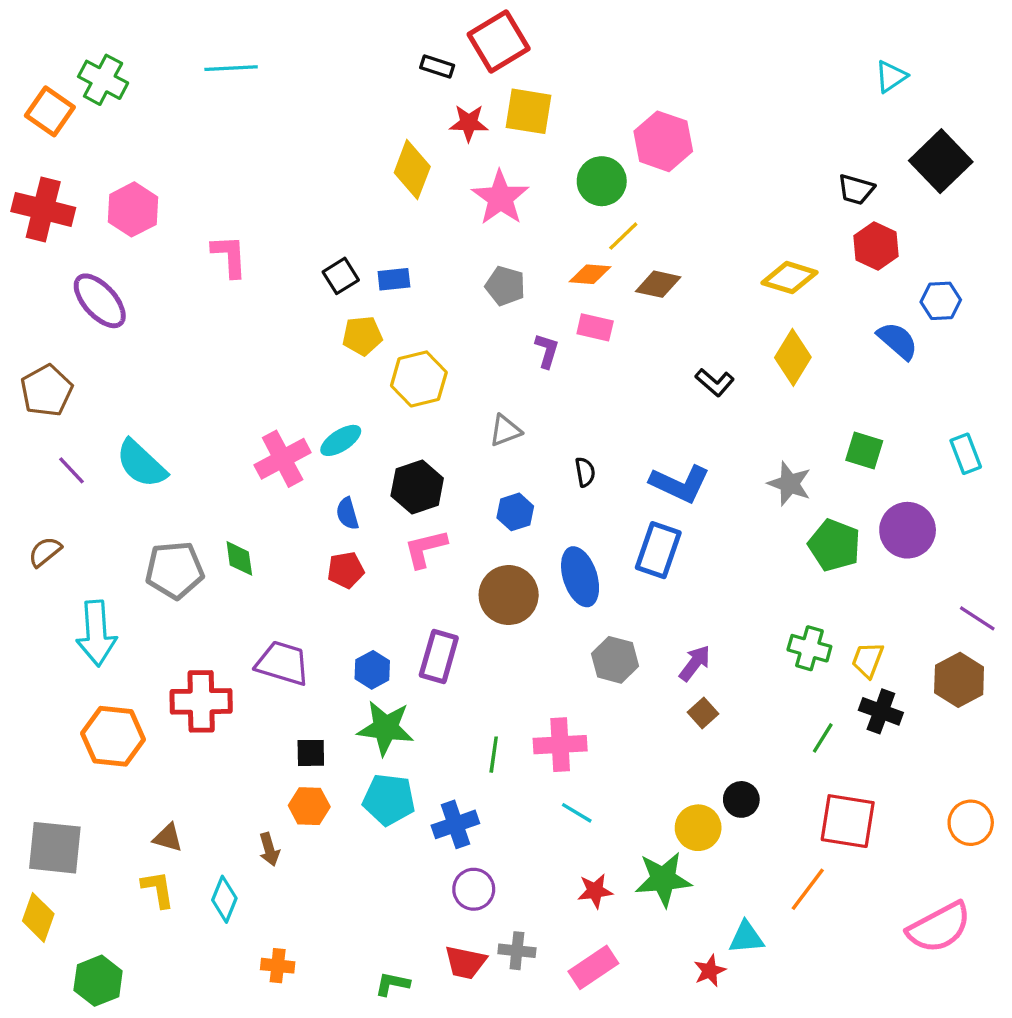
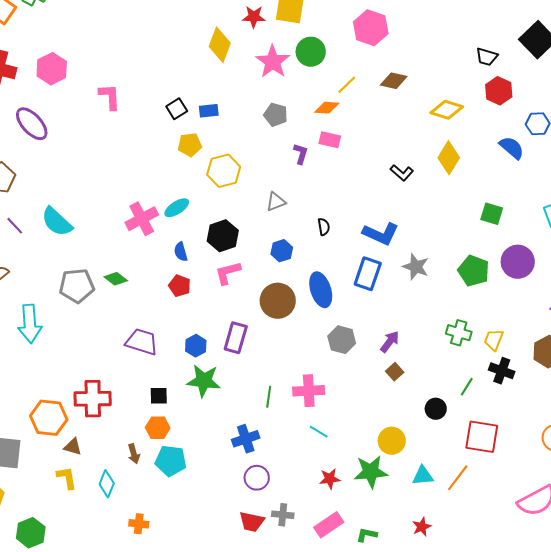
green circle: (602, 181) -> (311, 52), moved
brown diamond: (658, 284) -> (394, 81), moved
gray star: (790, 484) -> (416, 267), moved
green diamond: (239, 558) -> (116, 279), turned -45
red pentagon: (346, 570) -> (180, 286), turned 30
red cross: (201, 701) -> (93, 399), moved
orange hexagon: (113, 736) -> (49, 418), moved
cyan pentagon: (389, 799) -> (171, 461), moved
black circle: (741, 799) -> (436, 409), moved
cyan triangle: (746, 937) -> (423, 476), moved
red star: (710, 971) -> (422, 527), moved
green L-shape: (392, 984) -> (367, 535), moved

